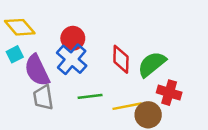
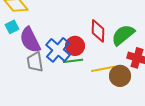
red circle: (73, 38) -> (75, 46), moved
blue cross: (72, 59) -> (58, 50), moved

